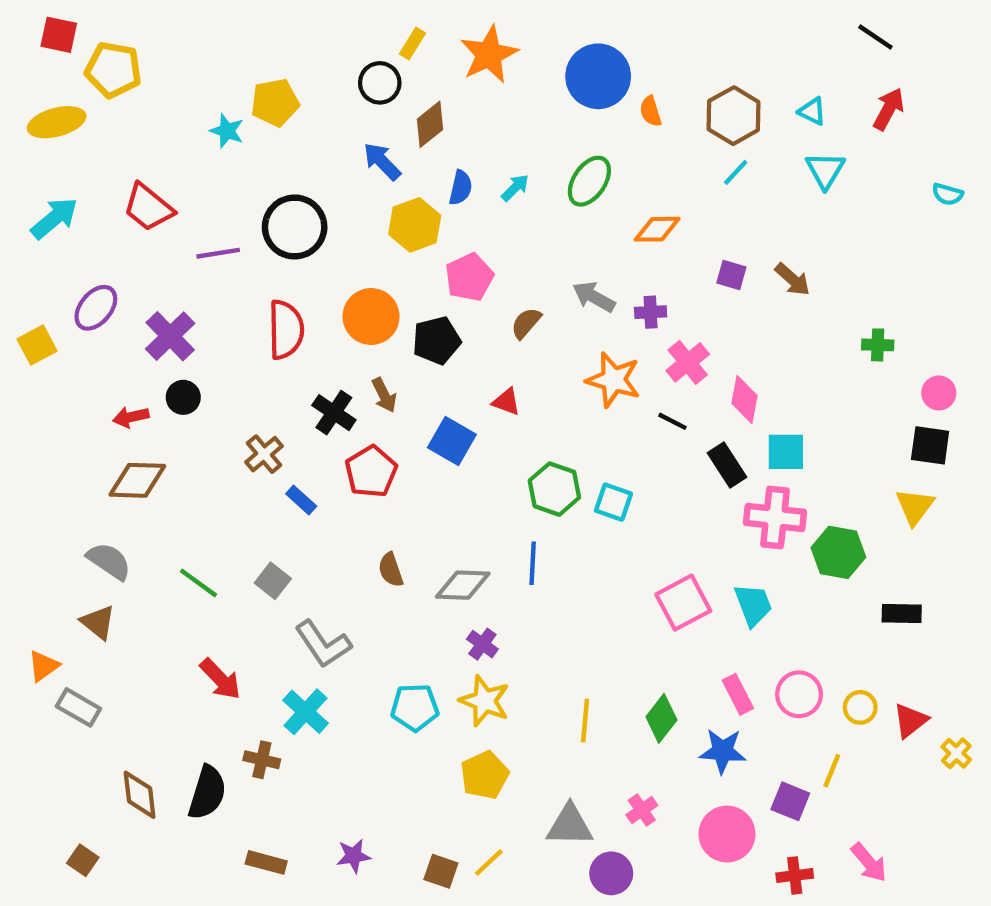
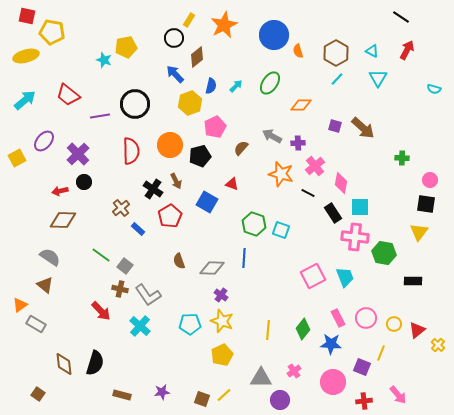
brown arrow: (792, 279) -> (363, 128), size x1.4
green line: (199, 583) -> (101, 255), moved
brown cross: (262, 760) -> (120, 289), moved

